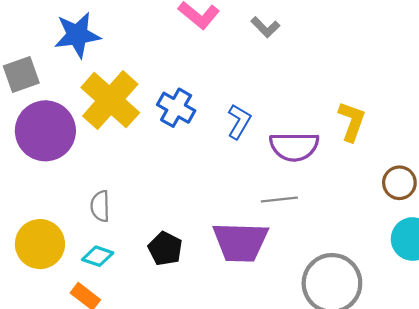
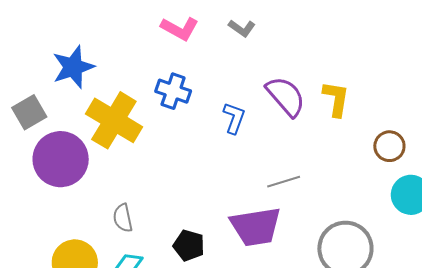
blue cross: (176, 108) -> (173, 91), moved
purple semicircle: (294, 147) -> (286, 96), moved, turned -120

